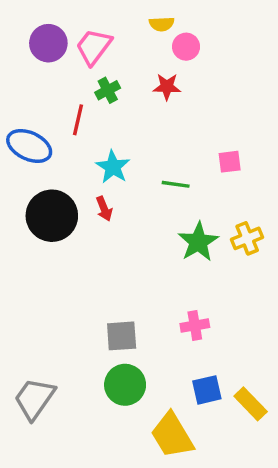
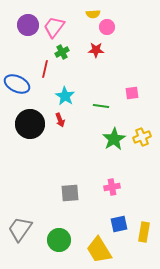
green circle: (125, 385) -> (59, 240), moved
yellow rectangle: (251, 404) -> (144, 232), turned 54

